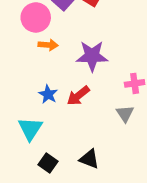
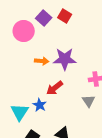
orange arrow: (48, 45) -> (42, 61), moved
blue star: (48, 94) -> (40, 105), moved

